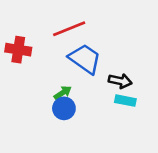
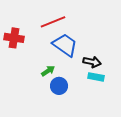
blue circle: (64, 108) -> (59, 86), moved

